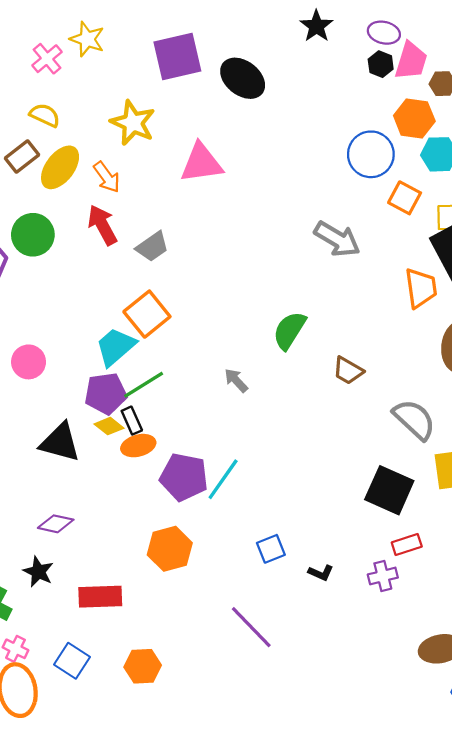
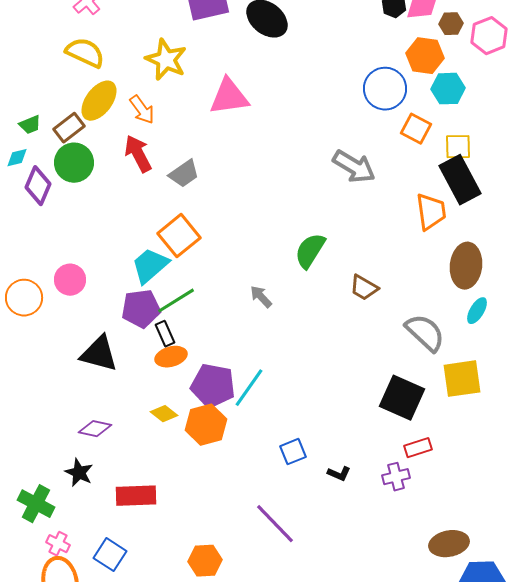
yellow semicircle: (45, 115) -> (85, 53), size x1.4
brown rectangle: (22, 156) -> (69, 128), moved
yellow diamond: (109, 426) -> (164, 414), moved
orange hexagon: (170, 549) -> (206, 425), moved
orange hexagon: (143, 666) -> (205, 561), moved

